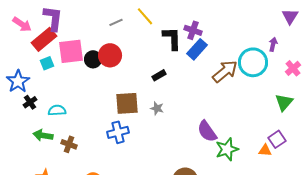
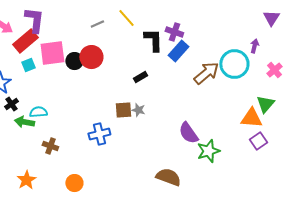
brown square: (127, 103) -> (123, 110), moved, size x0.7
green arrow: (43, 135) -> (24, 122), moved
orange triangle: (265, 150) -> (251, 118), moved, size x1.6

